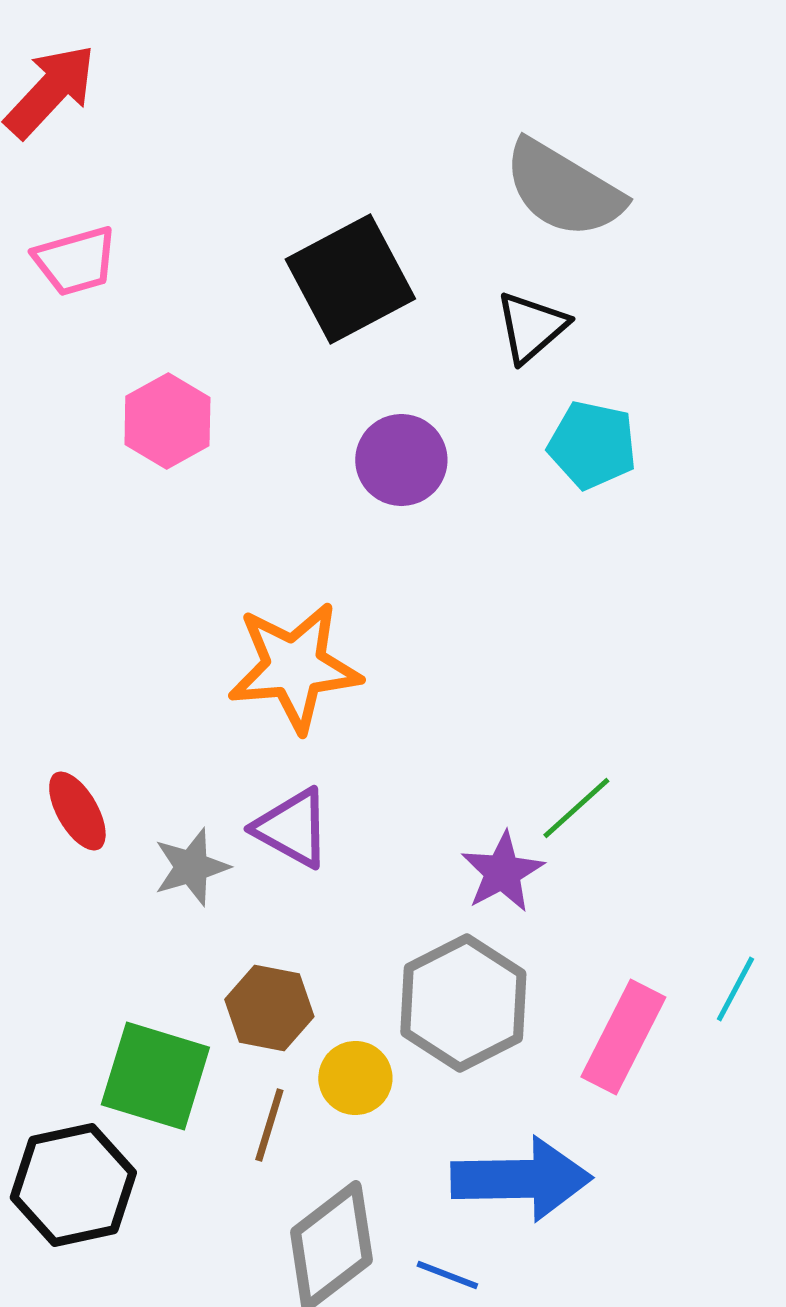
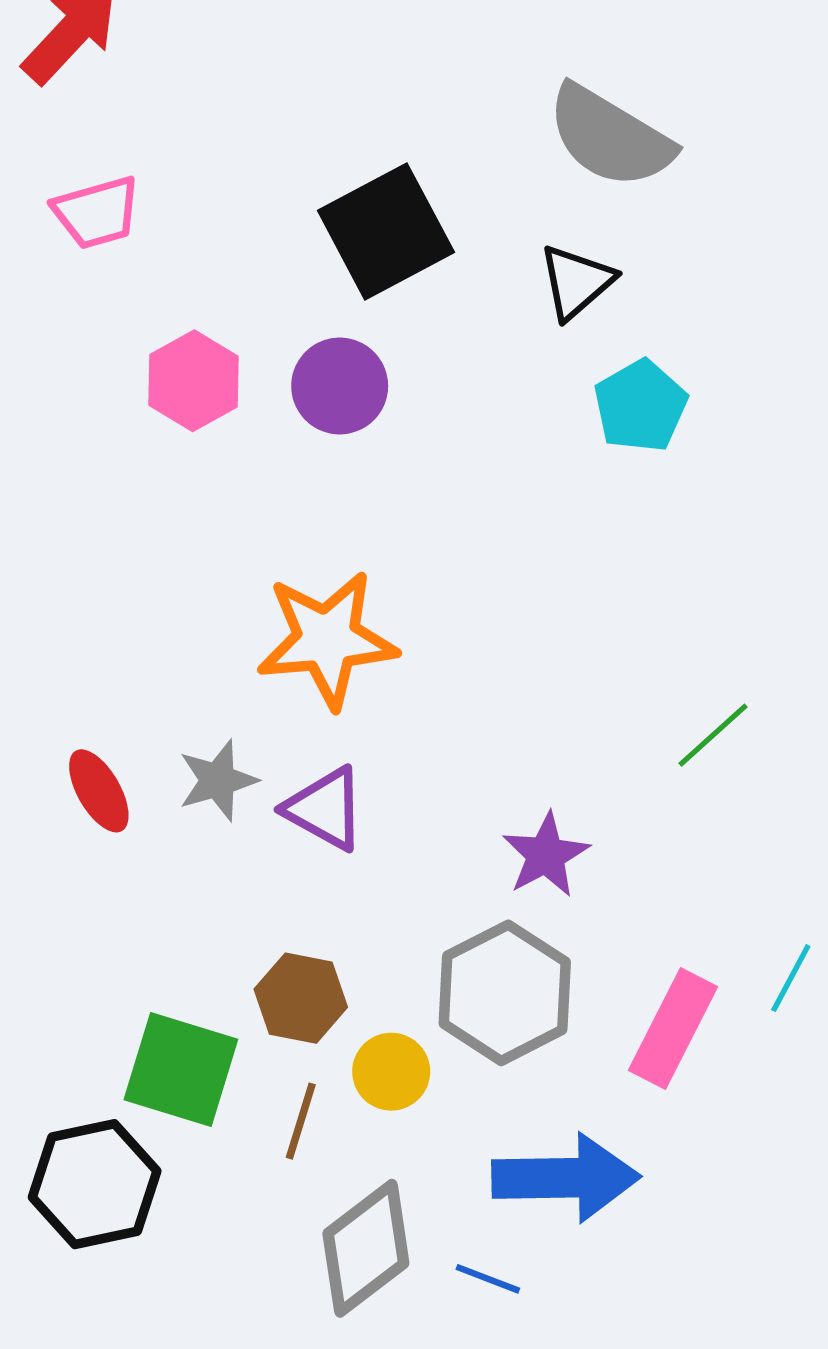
cyan pentagon: (592, 445) -> (640, 406), turned 30
purple circle: (401, 460) -> (340, 386), moved
green line: (576, 808) -> (713, 735), moved
gray star: (191, 867) -> (218, 780), moved

